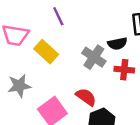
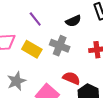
black semicircle: (117, 44) -> (73, 21), moved
gray cross: (94, 57) -> (60, 46), moved

